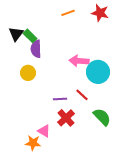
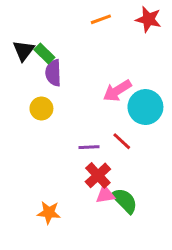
pink arrow: (79, 61) -> (117, 91), turned -36
green semicircle: (102, 117) -> (125, 201), moved
pink triangle: (44, 131) -> (105, 195), moved, turned -40

